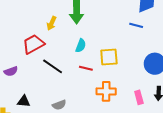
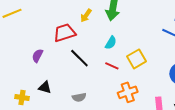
yellow square: (109, 57) -> (137, 59), turned -36
purple semicircle: (11, 71) -> (37, 56), turned 128
orange cross: (106, 91) -> (128, 92), turned -30

